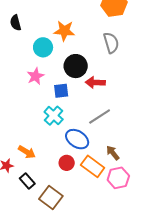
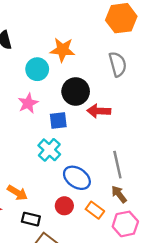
gray line: (100, 117) -> (117, 165), moved, turned -70
orange rectangle: (93, 166) -> (95, 210), size x0.7
black rectangle: (27, 181) -> (31, 219), moved, turned -35

